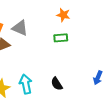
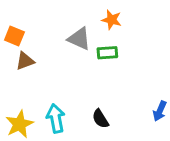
gray triangle: (20, 28) -> (79, 39), moved

